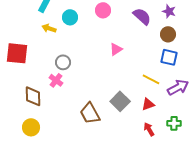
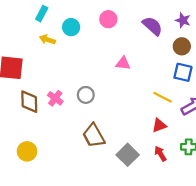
pink triangle: (116, 49) -> (123, 63), turned 40
gray circle: (63, 62) -> (86, 95), moved
brown diamond: (33, 96) -> (29, 102), moved
gray square: (120, 101) -> (128, 155), moved

